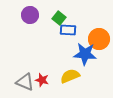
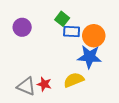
purple circle: (30, 15) -> (22, 27), moved
orange circle: (99, 39) -> (94, 36), moved

